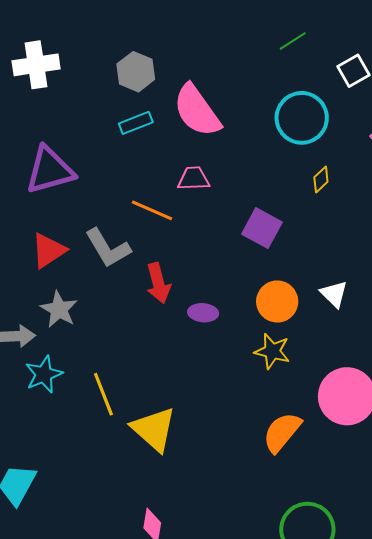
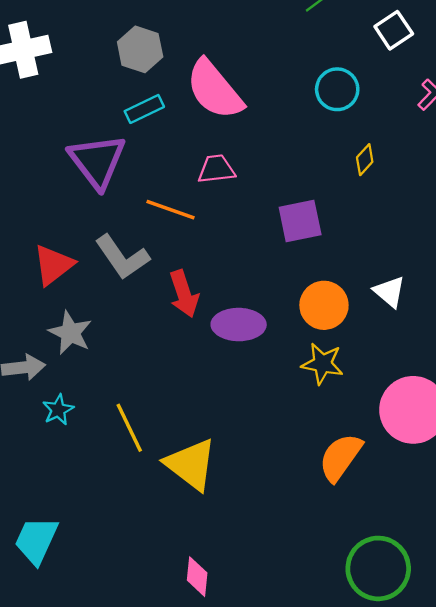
cyan circle: (302, 118) -> (337, 89), size x0.7
purple triangle: (50, 170) -> (97, 161), moved, turned -48
purple square: (262, 228) -> (300, 221), turned -36
purple ellipse: (203, 313) -> (239, 325), size x1.5
cyan star: (44, 374) -> (58, 410), size x0.7

